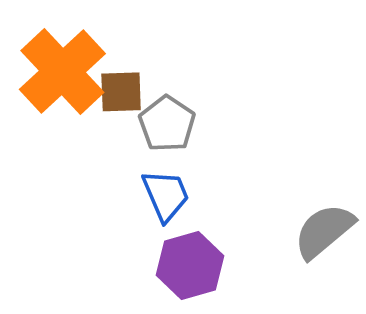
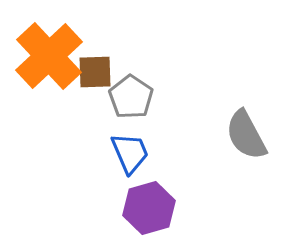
gray semicircle: (324, 231) -> (246, 135), moved, turned -78

